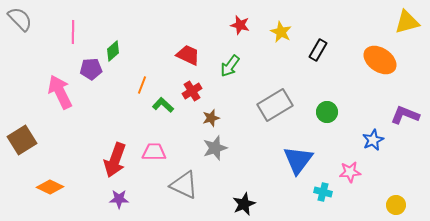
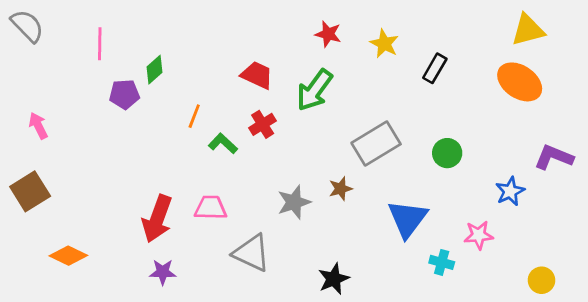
yellow triangle: (407, 22) -> (528, 30), moved
green arrow: (230, 66) -> (315, 90), size x1.4
pink arrow: (60, 92) -> (38, 126), moved, size x0.6
brown star: (211, 118) -> (340, 189), moved

